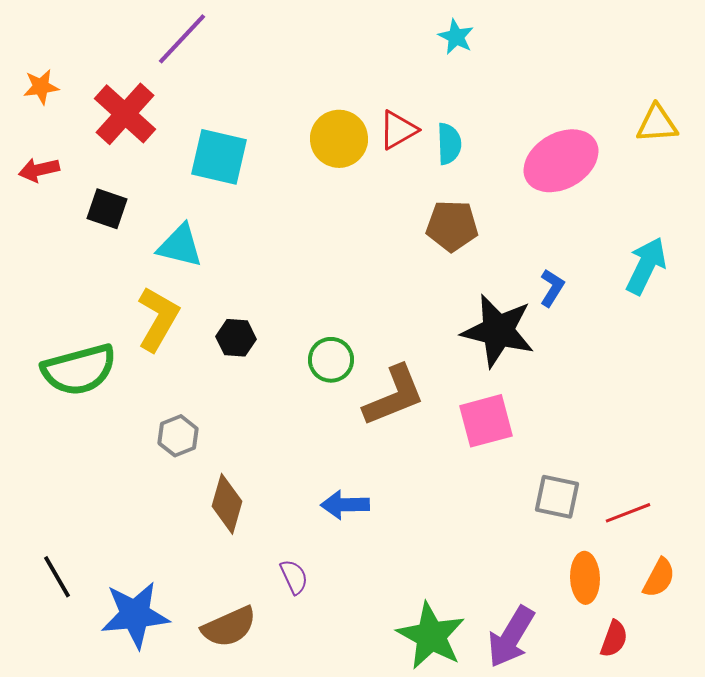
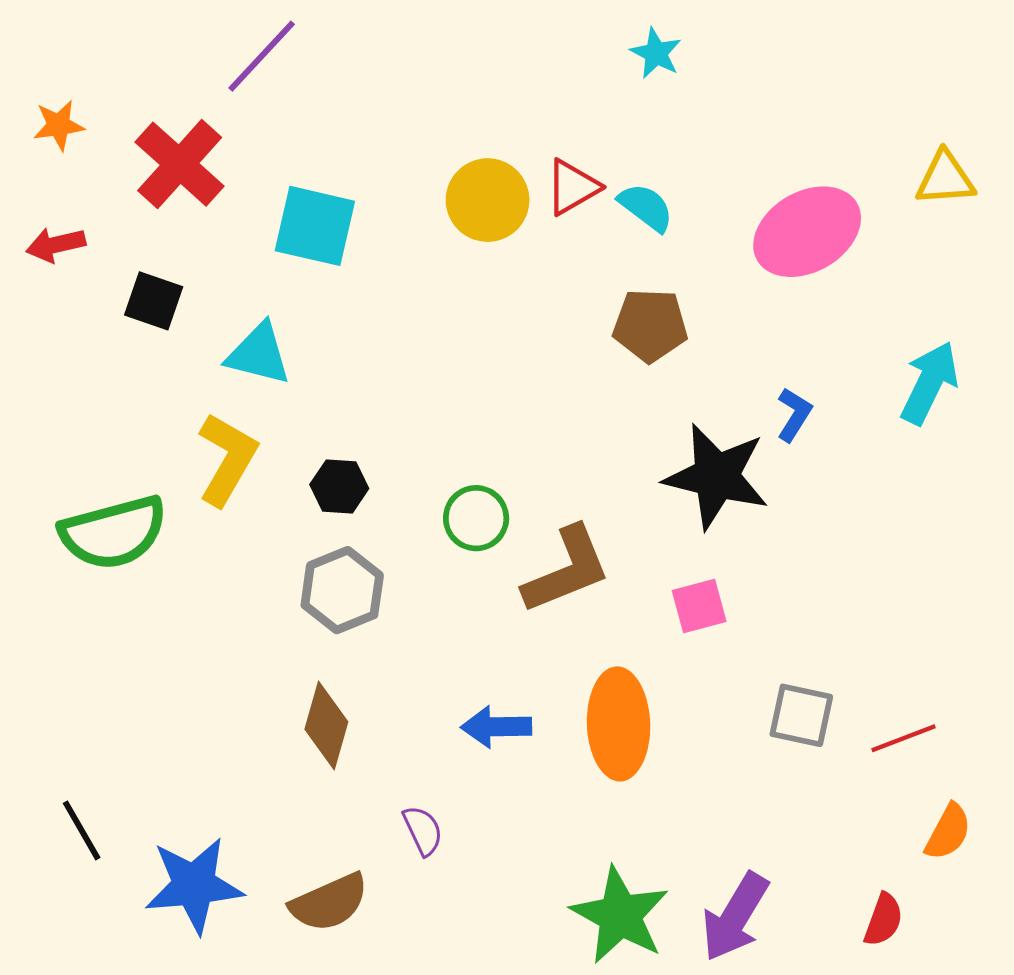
cyan semicircle: (449, 144) -> (646, 207), turned -51
pink square: (486, 421) -> (699, 606), size x0.7
gray hexagon: (178, 436) -> (342, 590), moved, size x1.4
orange ellipse: (585, 578) -> (619, 724), moved, size x1.5

